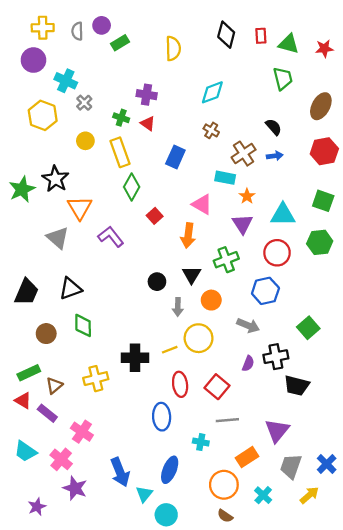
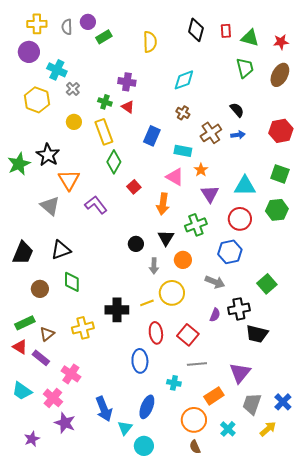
brown ellipse: (321, 106) -> (280, 75), moved
cyan rectangle: (225, 178) -> (183, 151), moved
orange star: (247, 196) -> (201, 170), moved
brown semicircle: (225, 516) -> (195, 447), turned 32

